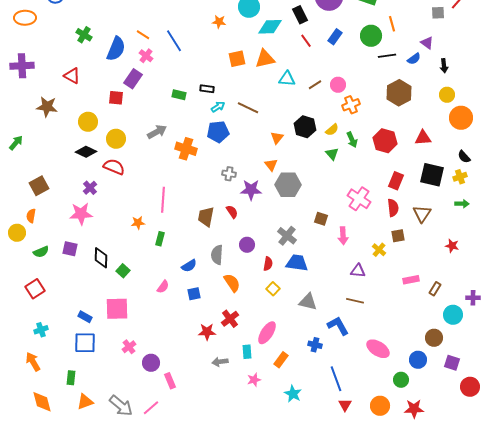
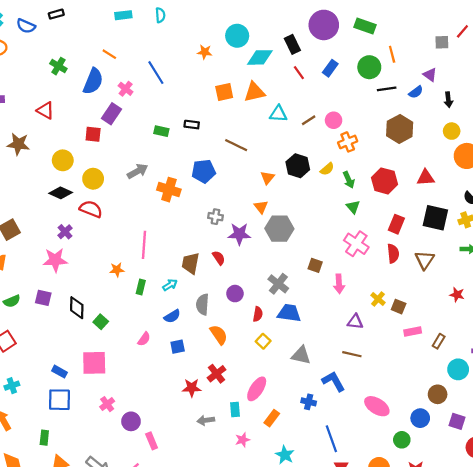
orange line: (143, 35) -> (109, 54), moved
cyan arrow: (218, 107) -> (170, 285), moved
green triangle: (332, 154) -> (353, 207), moved
brown square: (398, 236) -> (399, 307), moved, turned 32

